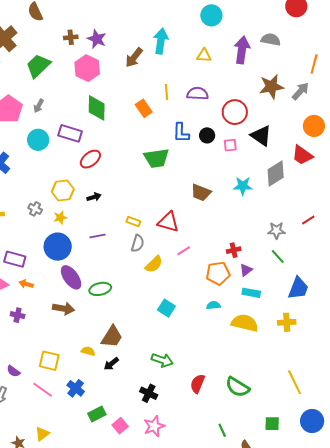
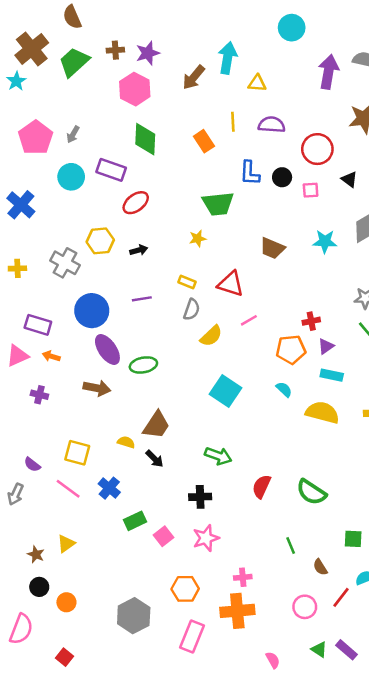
purple star: (97, 39) -> (148, 53), turned 30
yellow triangle: (204, 55) -> (257, 83), moved
green trapezoid: (38, 66) -> (74, 62), moved
black triangle: (261, 136) -> (349, 179), size x0.6
gray cross: (35, 209) -> (65, 263), size x1.6
yellow star: (60, 218) -> (198, 238), moved
cyan semicircle: (213, 305) -> (284, 389), turned 48
cyan square: (166, 308) -> (225, 391), size x1.4
black arrow: (111, 364) -> (155, 459), turned -98
black cross: (149, 393) -> (200, 497), turned -30

